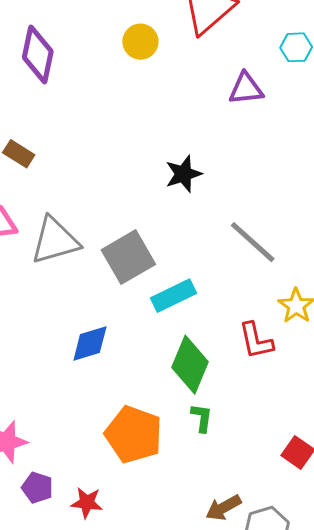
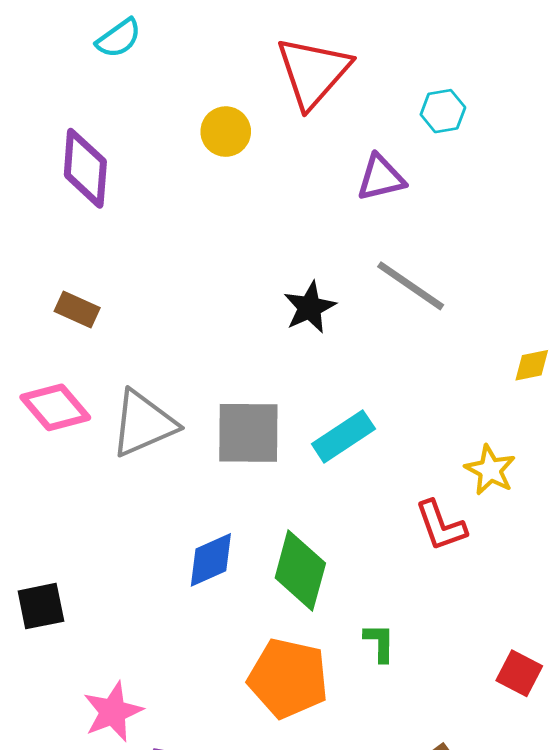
gray line: (253, 242) -> (411, 286), moved
gray square: (128, 257) -> (248, 433), turned 38
cyan rectangle: (173, 296) -> (343, 436), moved
green diamond: (190, 365) -> (300, 571), moved

